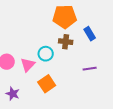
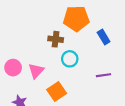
brown cross: (66, 42) -> (56, 39), moved
cyan circle: (46, 54) -> (70, 59), moved

